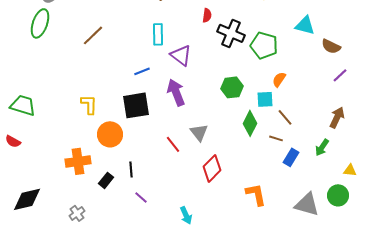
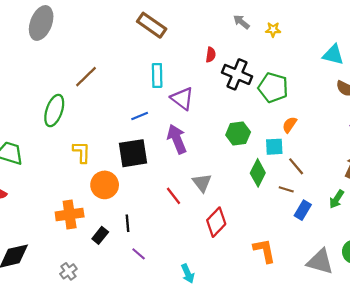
green ellipse: (40, 23) -> (54, 111), moved
cyan triangle: (305, 25) -> (333, 55), moved

